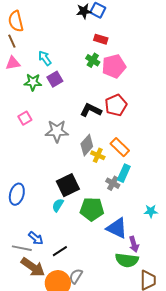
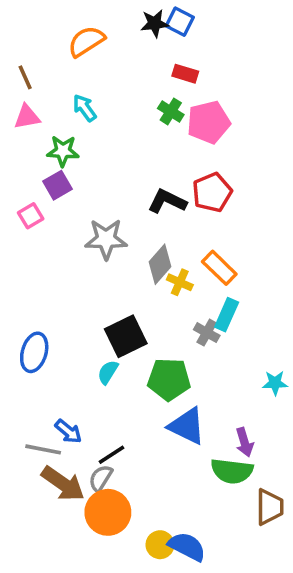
orange semicircle: (16, 21) -> (86, 41), moved, turned 70
purple square: (55, 79) -> (58, 185), moved
pink square: (25, 118) -> (31, 216), moved
blue triangle: (117, 228) -> (187, 426), moved
gray semicircle: (76, 276) -> (101, 478), moved

